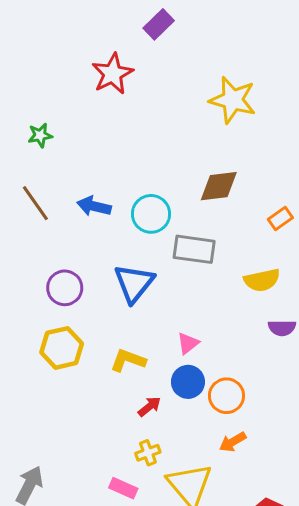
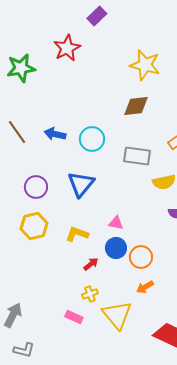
green star: (40, 135) -> (21, 68), moved, size x1.8
brown diamond: (219, 186) -> (136, 106), moved
gray rectangle: (194, 249) -> (137, 156), moved
pink triangle: (188, 343) -> (116, 223), turned 49

